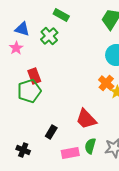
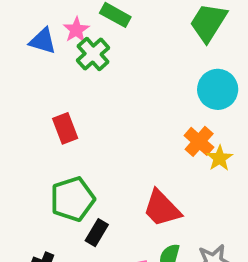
pink star: (16, 48) -> (76, 30), moved
green pentagon: (29, 91) -> (73, 199), moved

